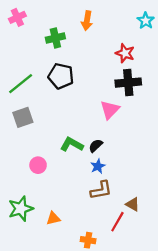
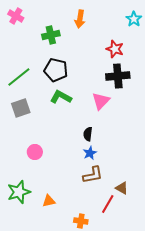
pink cross: (17, 17) -> (16, 16), turned -35
green L-shape: (72, 145) -> (61, 97), moved
black semicircle: (96, 146) -> (88, 134), turned -40

